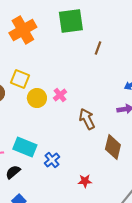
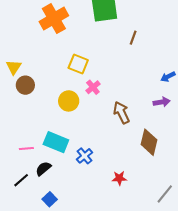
yellow square: (20, 79) -> (78, 64), moved
yellow circle: (37, 98) -> (69, 101), moved

